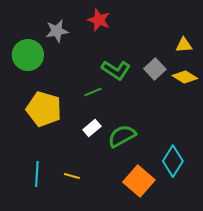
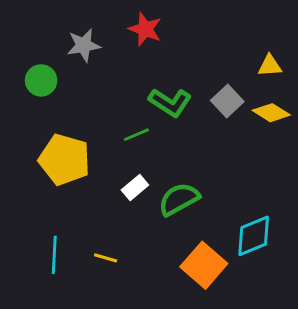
green circle: (28, 55) -> (41, 80), size x0.7
cyan diamond: (173, 161) -> (254, 236), turned 36

